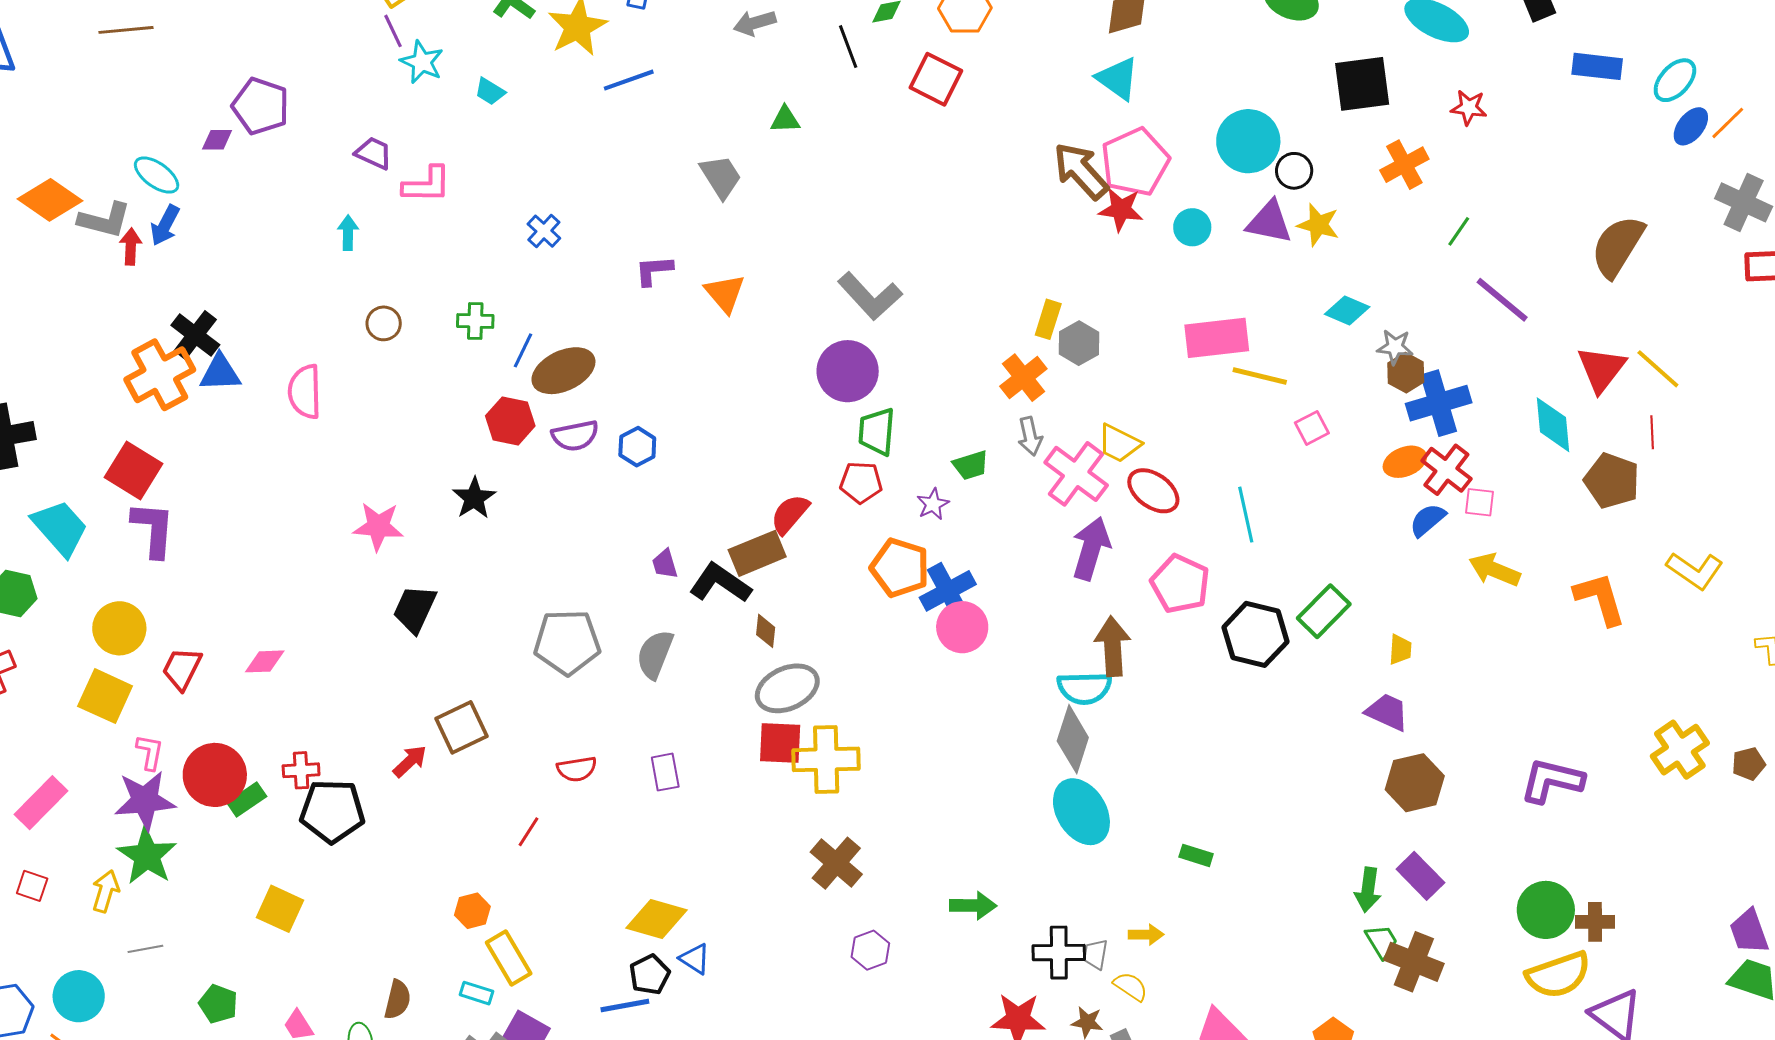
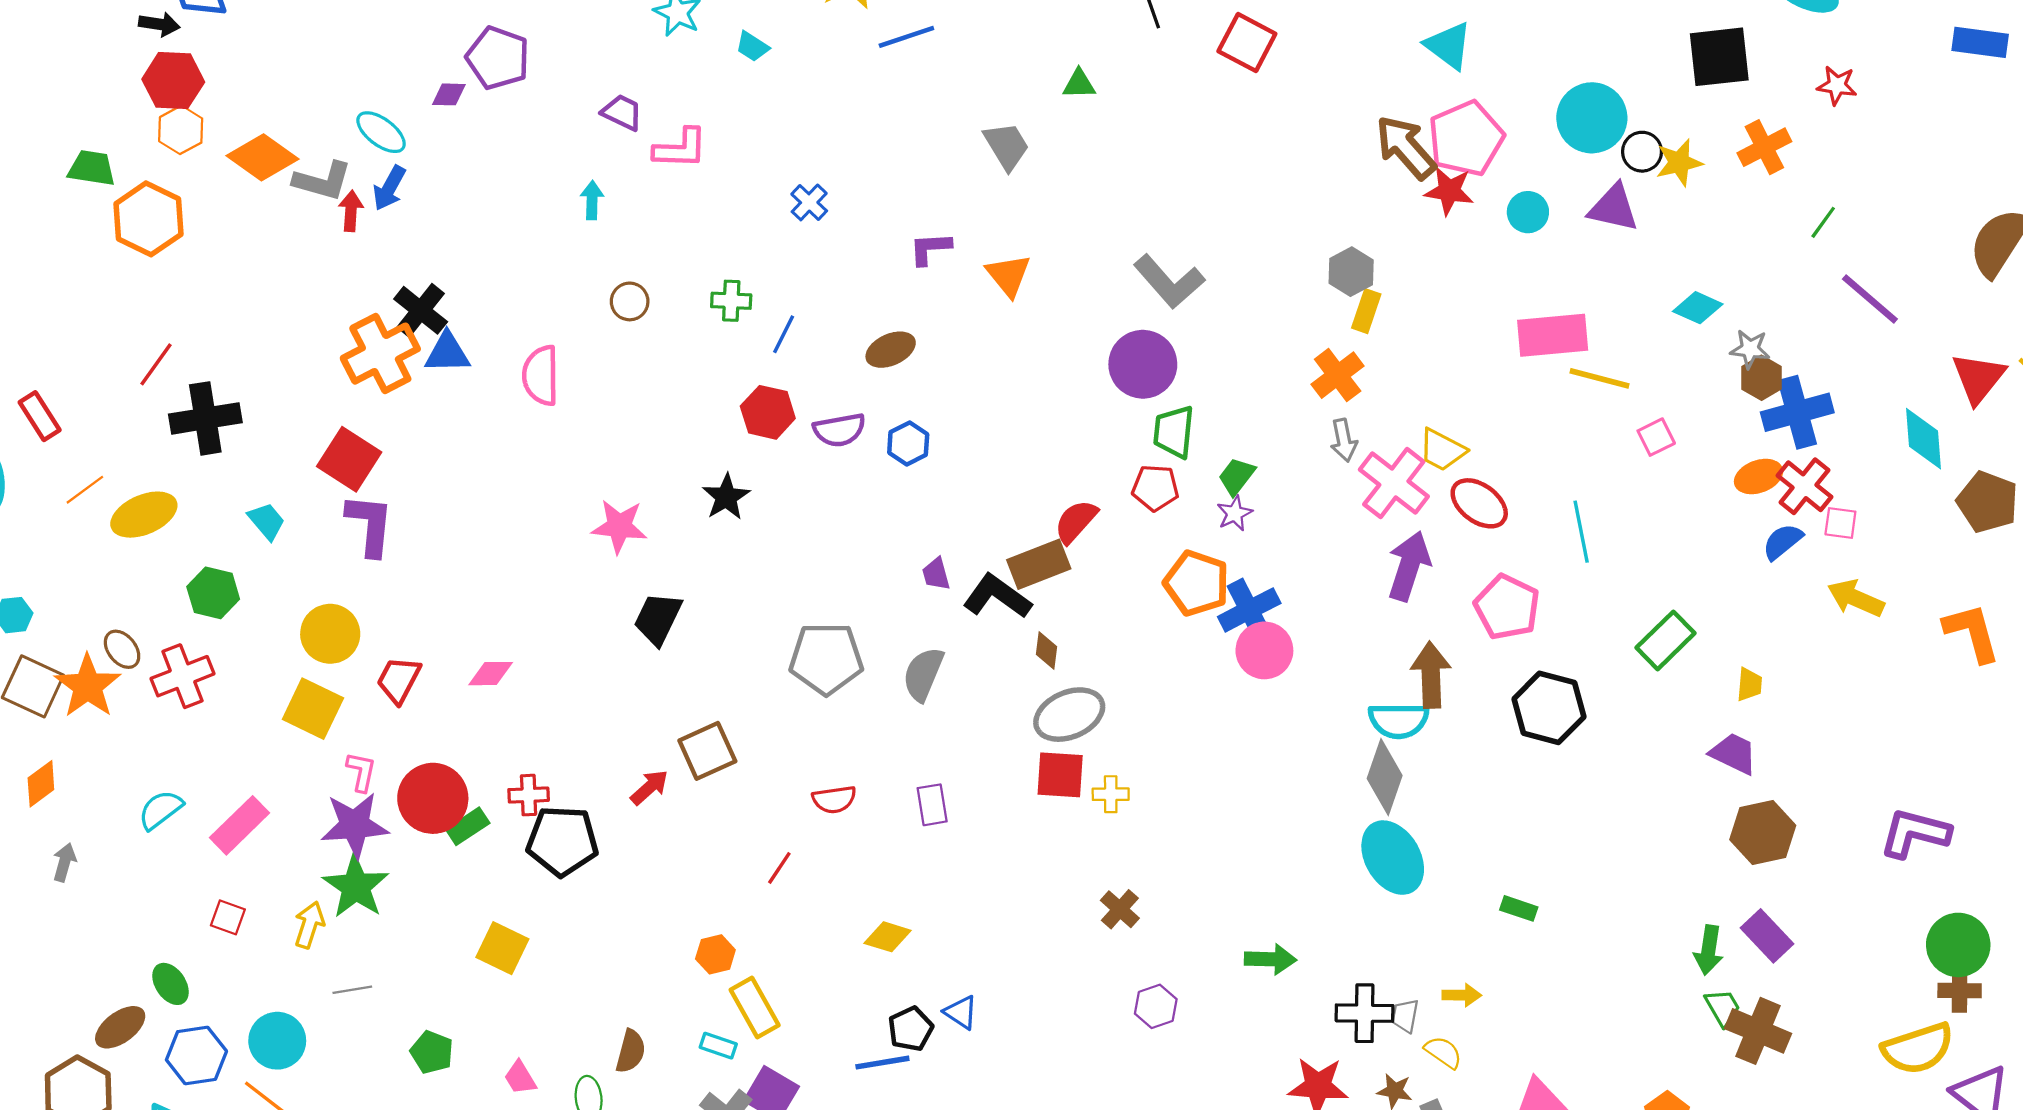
yellow star: (1318, 225) -> (1679, 163), moved, turned -30
gray hexagon: (1079, 343) -> (1351, 272), moved
brown ellipse: (563, 371) -> (891, 350), moved, size x0.7
green trapezoid: (971, 465) -> (1237, 476), moved, turned 144
cyan trapezoid: (60, 528) -> (267, 521), size x0.6
black hexagon: (1255, 634) -> (1549, 708), moved
yellow cross: (826, 759) -> (1111, 794), size x0.5
brown cross: (836, 863) -> (1120, 909), size x0.7
green circle: (1546, 910) -> (1958, 945), moved
yellow diamond: (657, 919) -> (888, 937), moved, size x0.7

